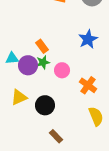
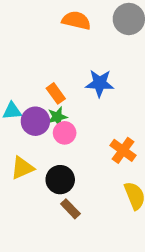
blue star: (88, 39) -> (100, 83), moved, turned 30
pink circle: (62, 70) -> (65, 133), moved
brown rectangle: (56, 136) -> (70, 209), moved

